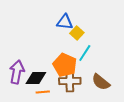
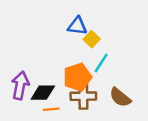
orange pentagon: (65, 65) -> (77, 77), turned 30

